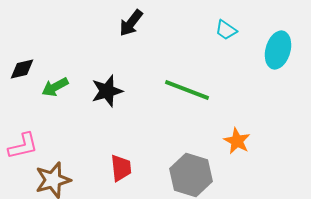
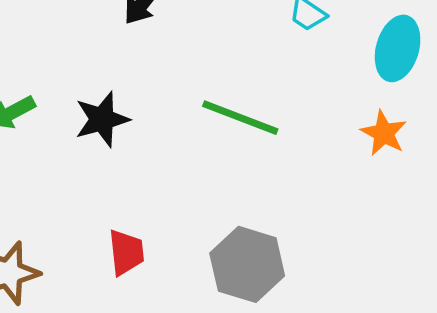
orange star: (237, 141) -> (384, 133), moved

